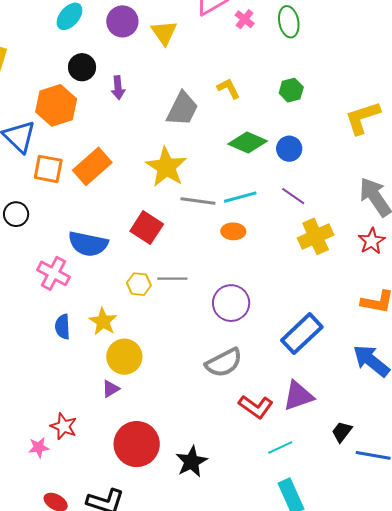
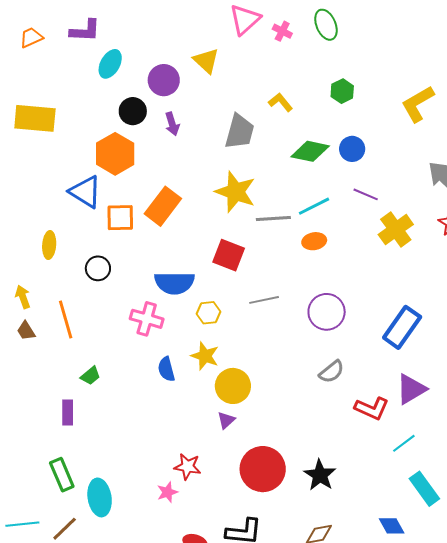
purple circle: (122, 21) -> (164, 80), moved
yellow hexagon: (139, 284) -> (208, 313), moved
gray semicircle: (224, 363) -> (332, 372), size x0.7

